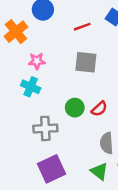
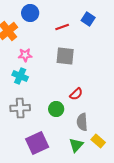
green circle: (75, 108) -> (56, 109), moved
gray cross: (45, 128) -> (20, 108), moved
green triangle: (99, 171) -> (76, 145), turned 35

